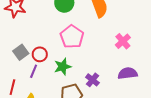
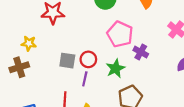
gray square: (21, 52) -> (67, 61), turned -35
purple cross: (92, 80) -> (141, 52), moved

